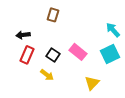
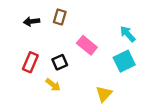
black arrow: (23, 35) -> (31, 21), moved
pink rectangle: (78, 52) -> (87, 45), moved
black square: (53, 55) -> (60, 62), turned 32

